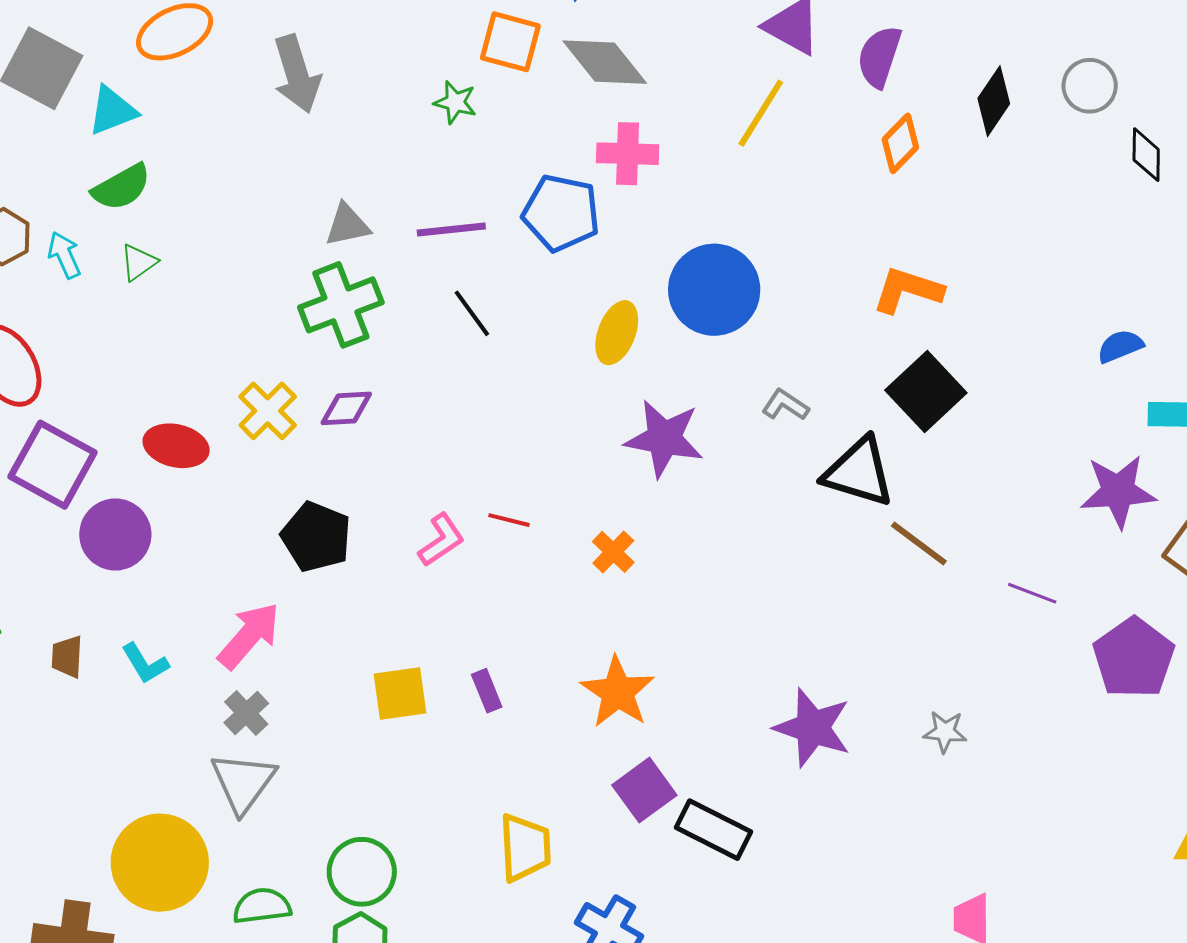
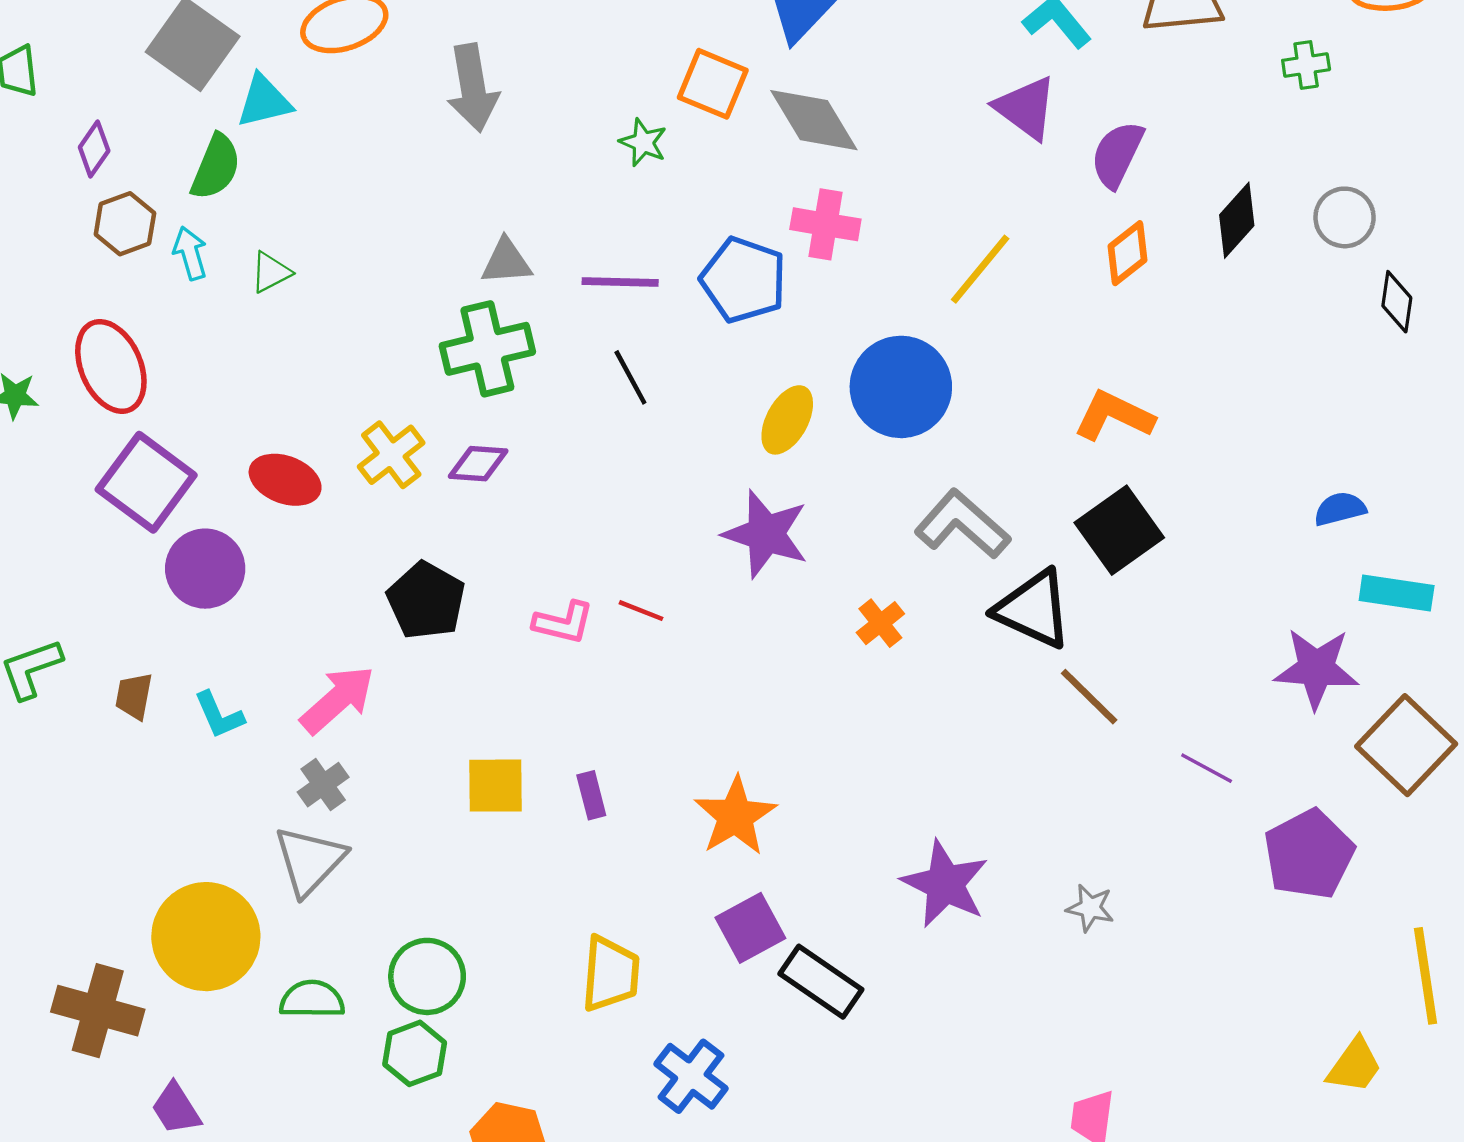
yellow line: (761, 113) -> (980, 269), moved
green semicircle: (121, 187) -> (216, 167), moved, turned -46
gray L-shape: (785, 405) -> (962, 524), size x1.8
purple star: (664, 438) -> (766, 534), moved
pink L-shape: (441, 540) -> (563, 623), turned 40
orange cross: (613, 552) -> (880, 623), moved

